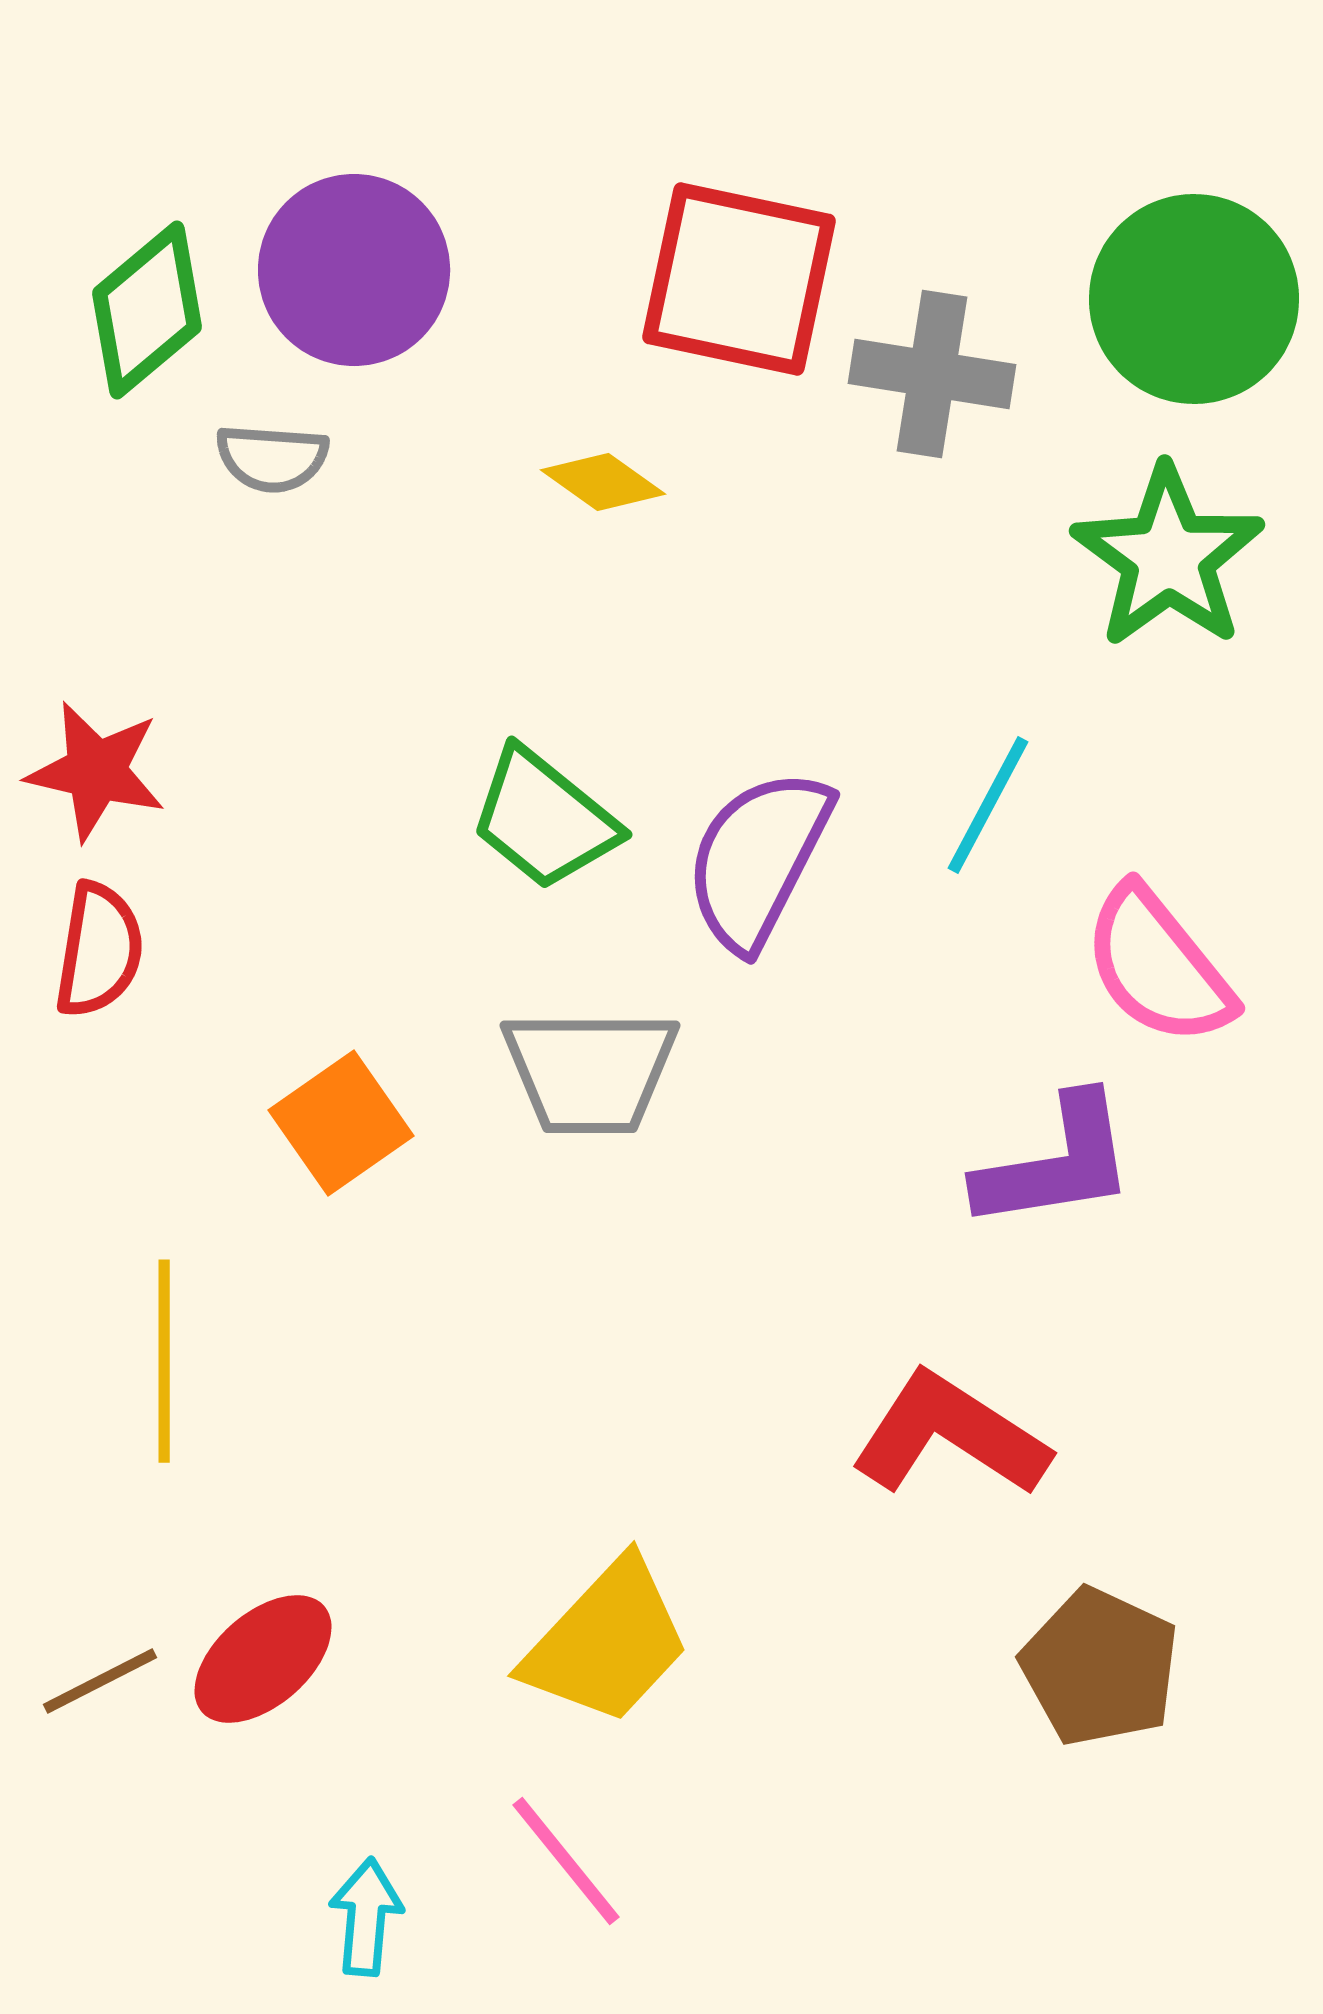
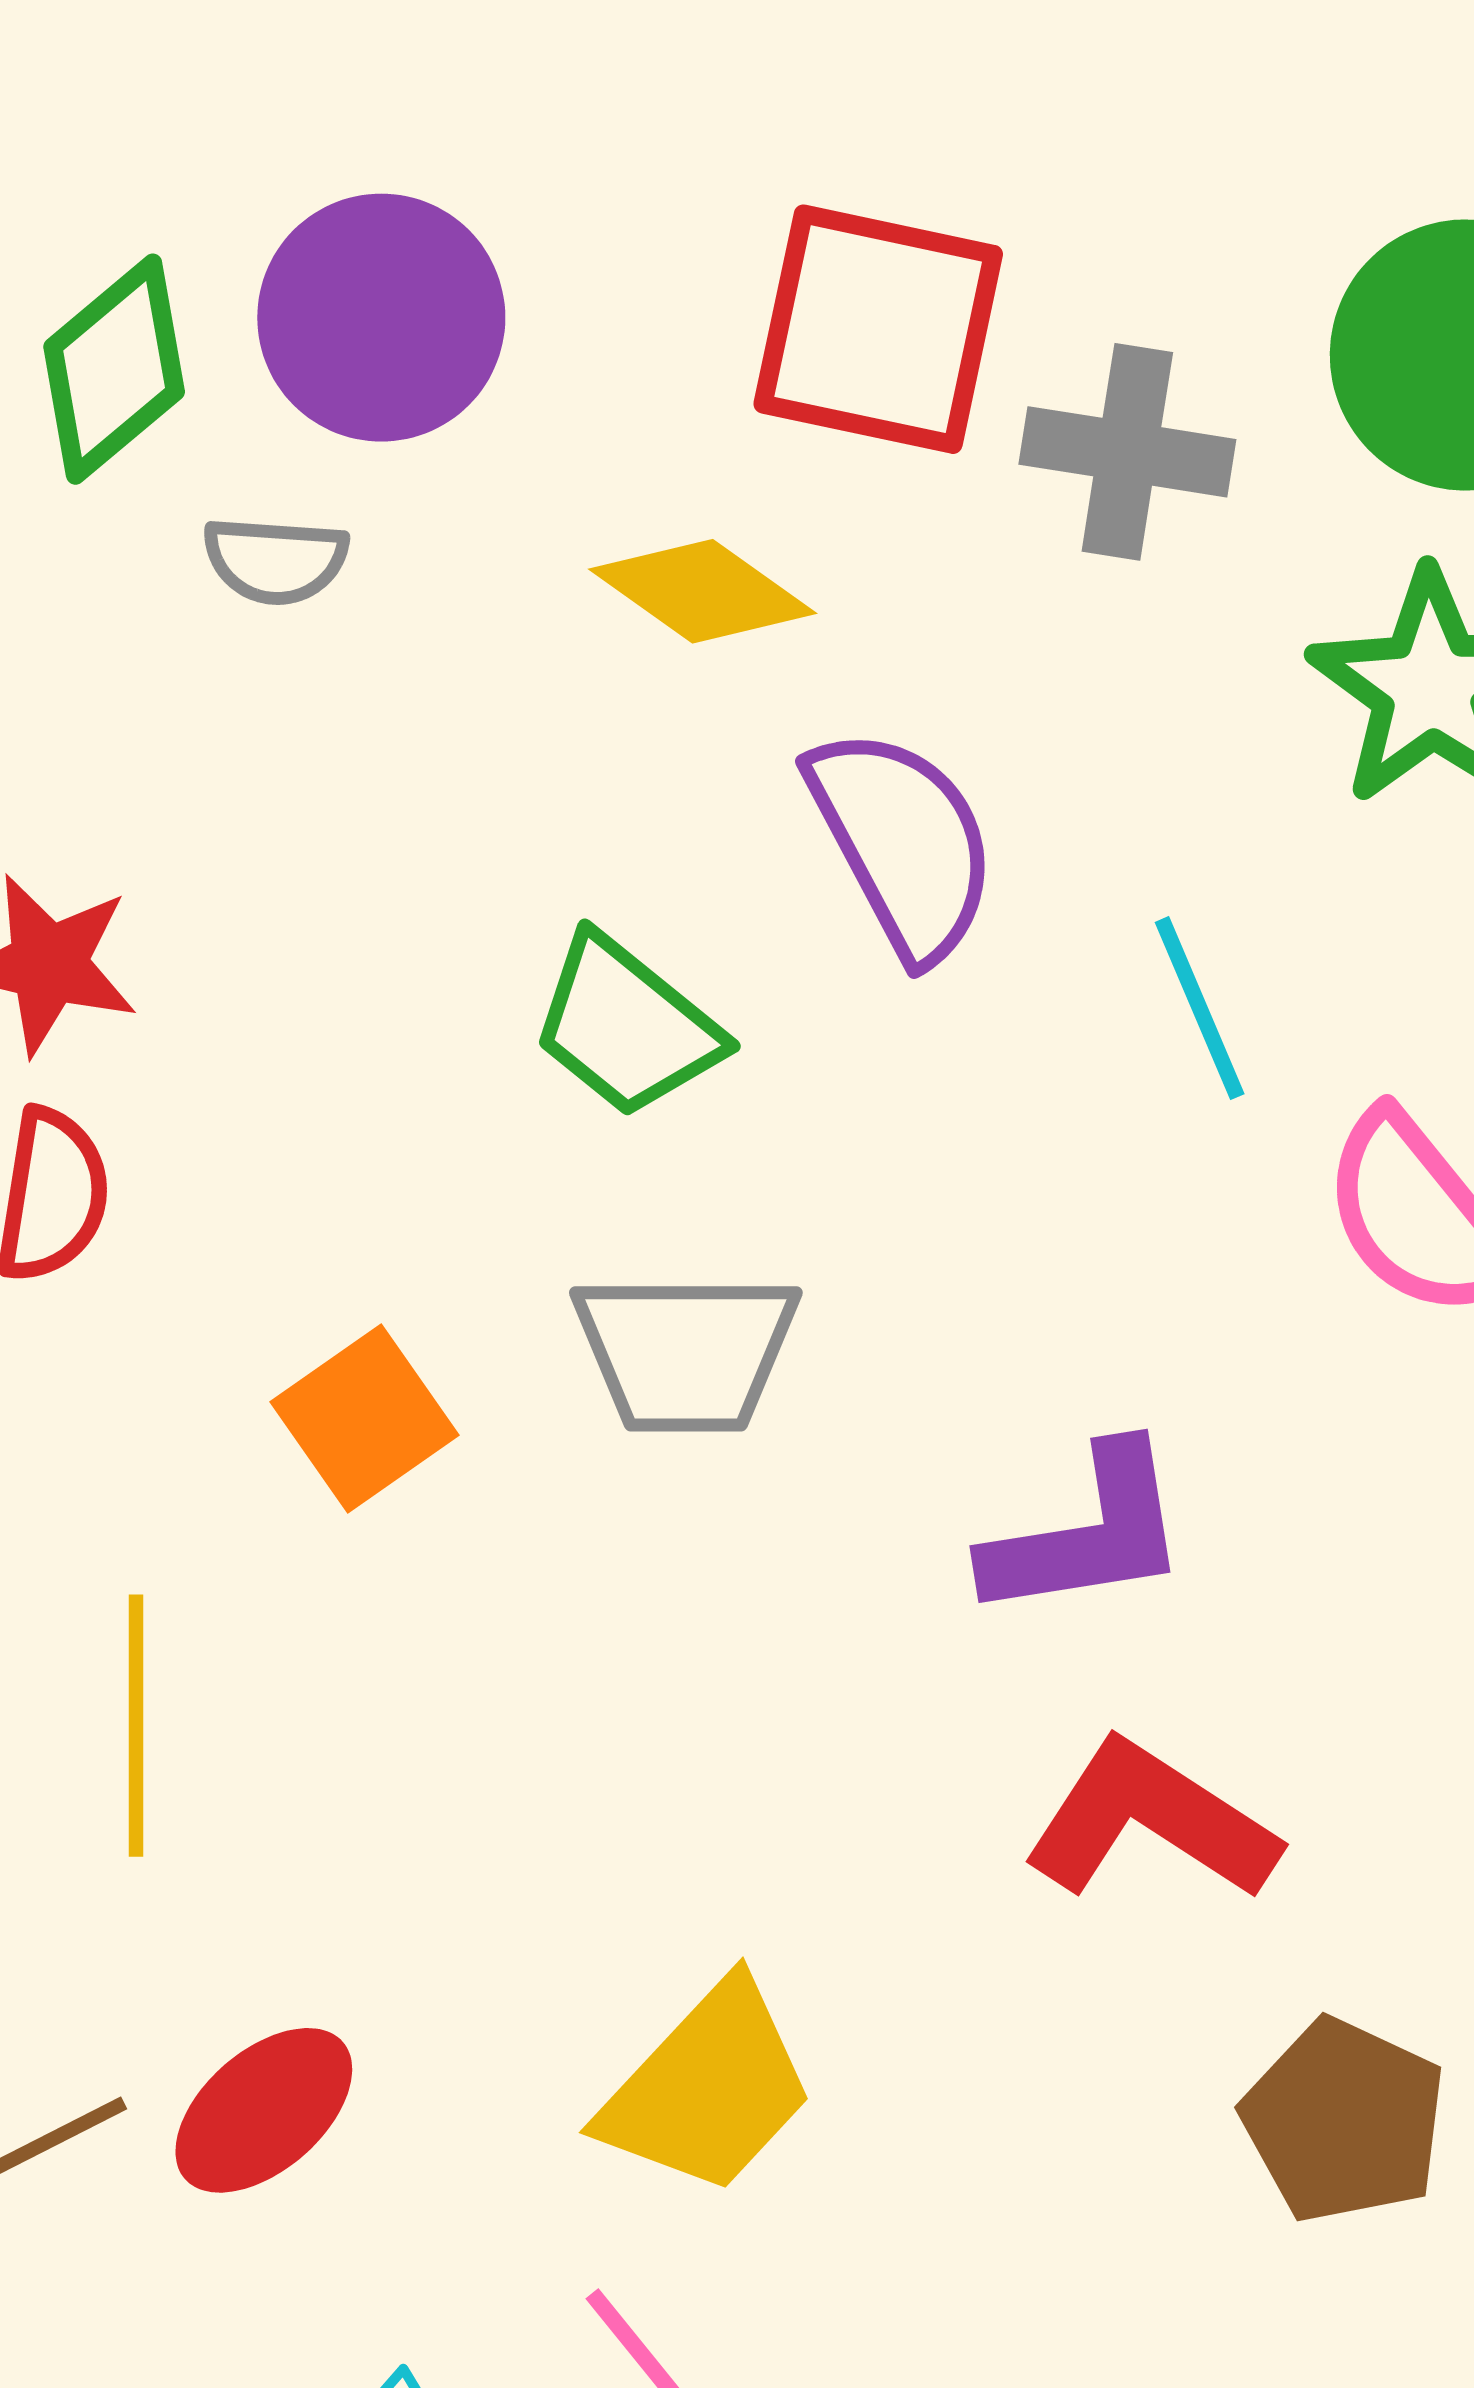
yellow diamond: (603, 482) -> (703, 591), size x1.4
cyan line: (988, 805) -> (1200, 1008), turned -51
purple semicircle: (758, 859) -> (903, 843), moved, turned 125
purple L-shape: (1056, 1163) -> (1087, 1533), moved

